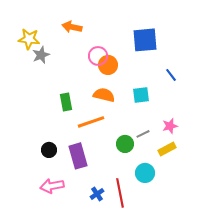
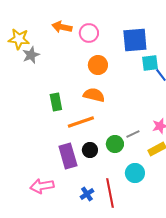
pink circle: (98, 56) -> (89, 33), moved
cyan square: (141, 95) -> (150, 63), moved
black circle: (49, 150) -> (90, 150), moved

